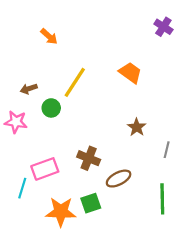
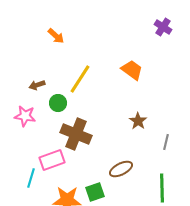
brown cross: (89, 158) -> (76, 134), moved, size x1.4

